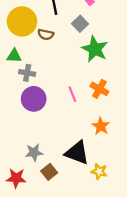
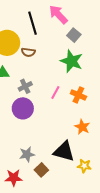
gray square: (80, 24) -> (74, 35), moved
gray cross: (27, 73) -> (25, 86), moved, turned -32
pink line: (72, 94) -> (55, 93), moved, turned 56

